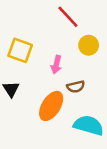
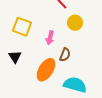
brown semicircle: (76, 87) -> (65, 55), turned -56

